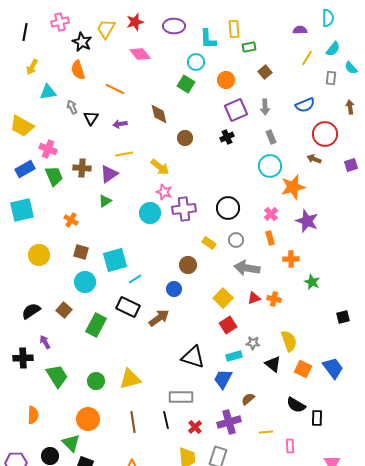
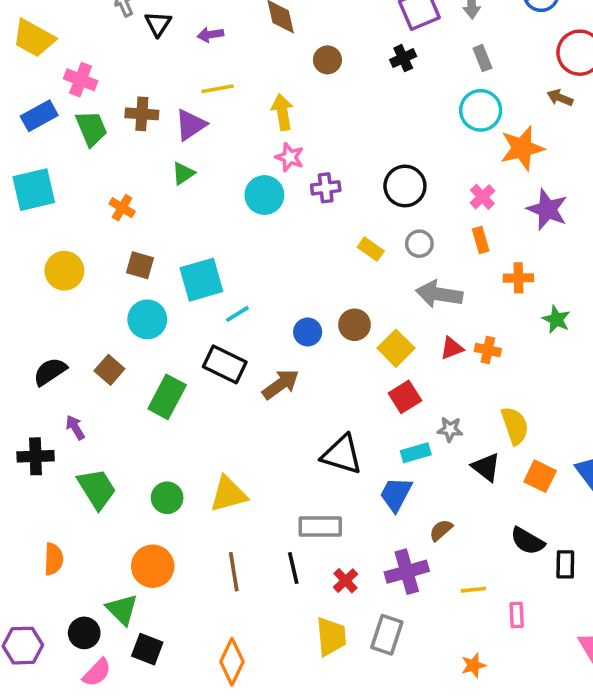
yellow arrow: (160, 167) -> (282, 112), turned -138
purple cross: (184, 209) -> (326, 188), size x0.7
brown circle: (188, 265) -> (354, 325), moved

